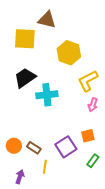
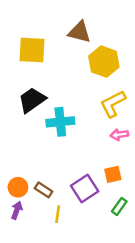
brown triangle: (47, 20) -> (80, 32), moved
yellow hexagon: (69, 53) -> (104, 62), moved
pink arrow: (93, 105) -> (119, 135), turned 64
purple arrow: (20, 177) -> (17, 210), moved

